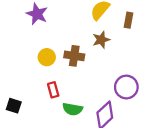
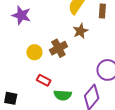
brown cross: (74, 56) -> (58, 48), turned -30
red rectangle: (53, 90) -> (44, 80), turned -40

